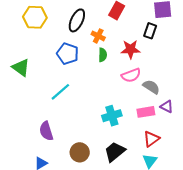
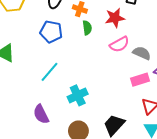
cyan cross: (112, 116) -> (78, 95), moved

